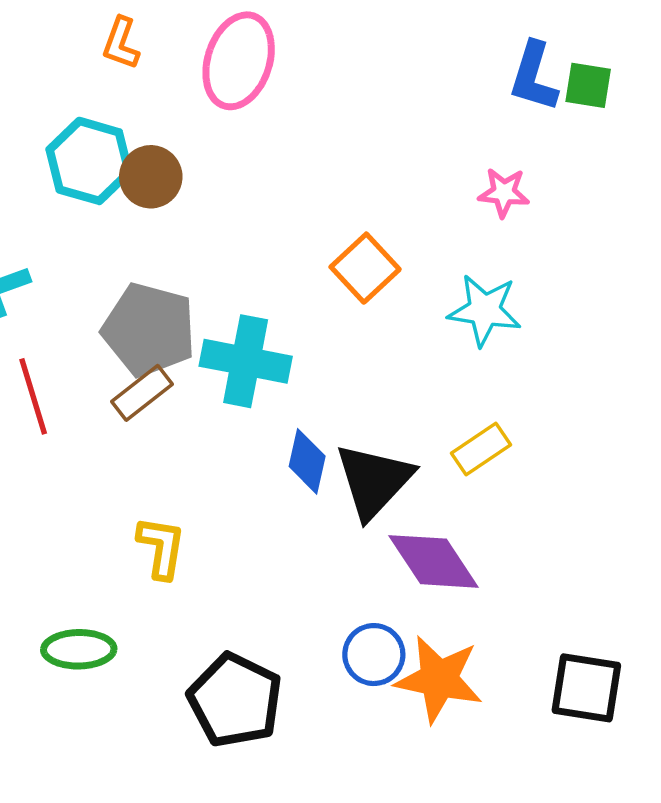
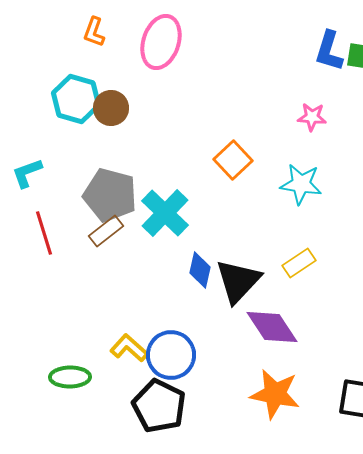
cyan cross: (246, 361) -> (165, 213), turned 33
yellow L-shape: (161, 547) -> (129, 348), moved, turned -57
blue circle: (374, 655) -> (171, 355), moved, size x1.4

